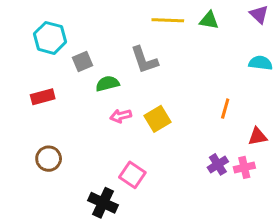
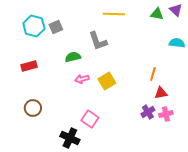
green triangle: (209, 20) -> (157, 14), moved
gray square: (82, 61) -> (56, 27), moved
red triangle: (258, 137) -> (161, 93), moved

